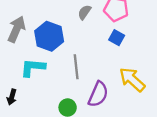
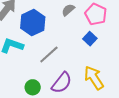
gray line: (76, 67) -> (49, 54), turned 40

